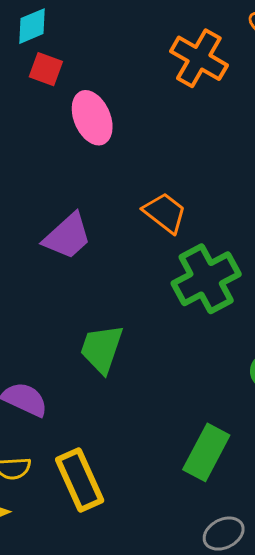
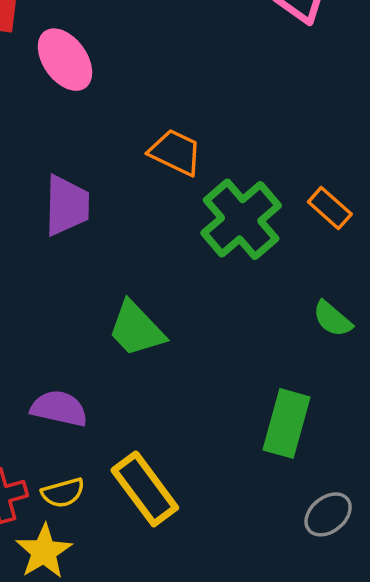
purple trapezoid: (67, 236) -> (67, 205), turned -34
green trapezoid: (102, 349) -> (136, 329), turned -50

